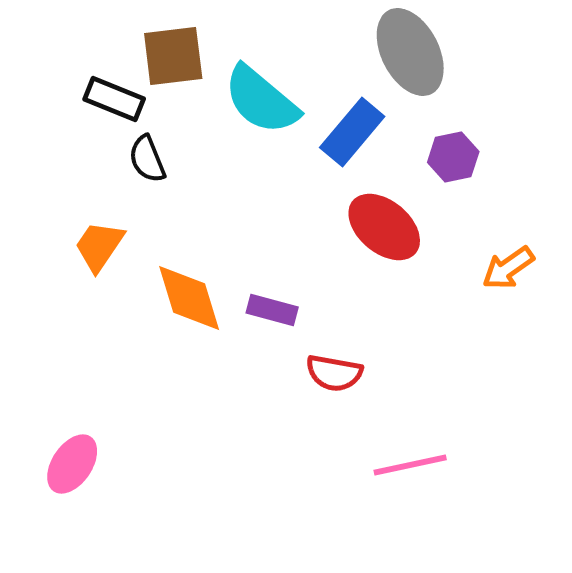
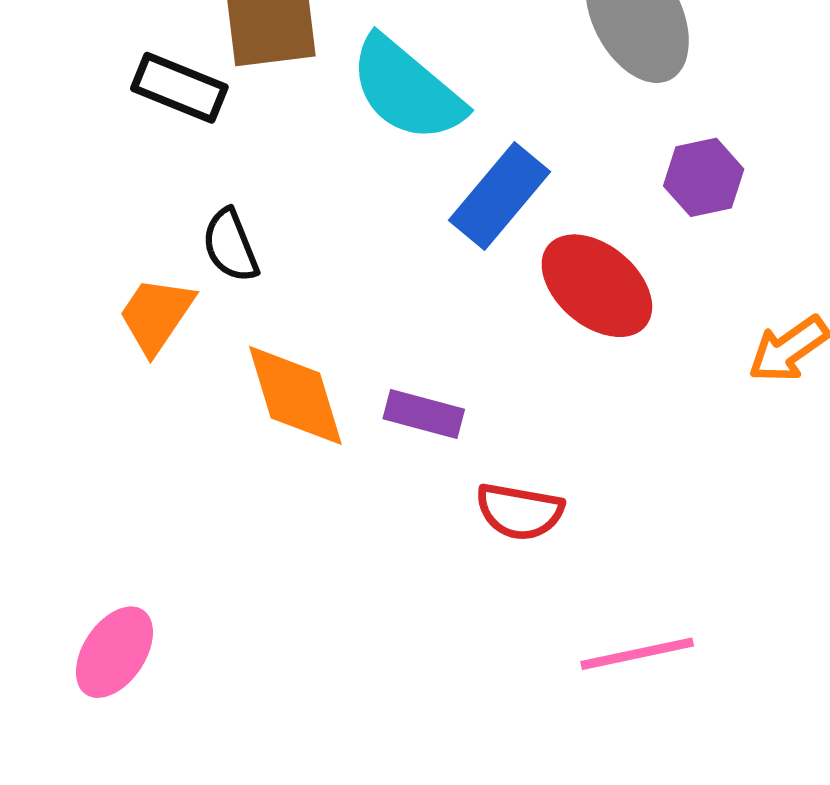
blue rectangle: (352, 132) -> (499, 196), moved
black semicircle: (147, 159) -> (230, 245), moved

